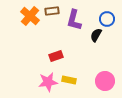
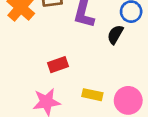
yellow rectangle: (69, 80) -> (92, 95), moved

